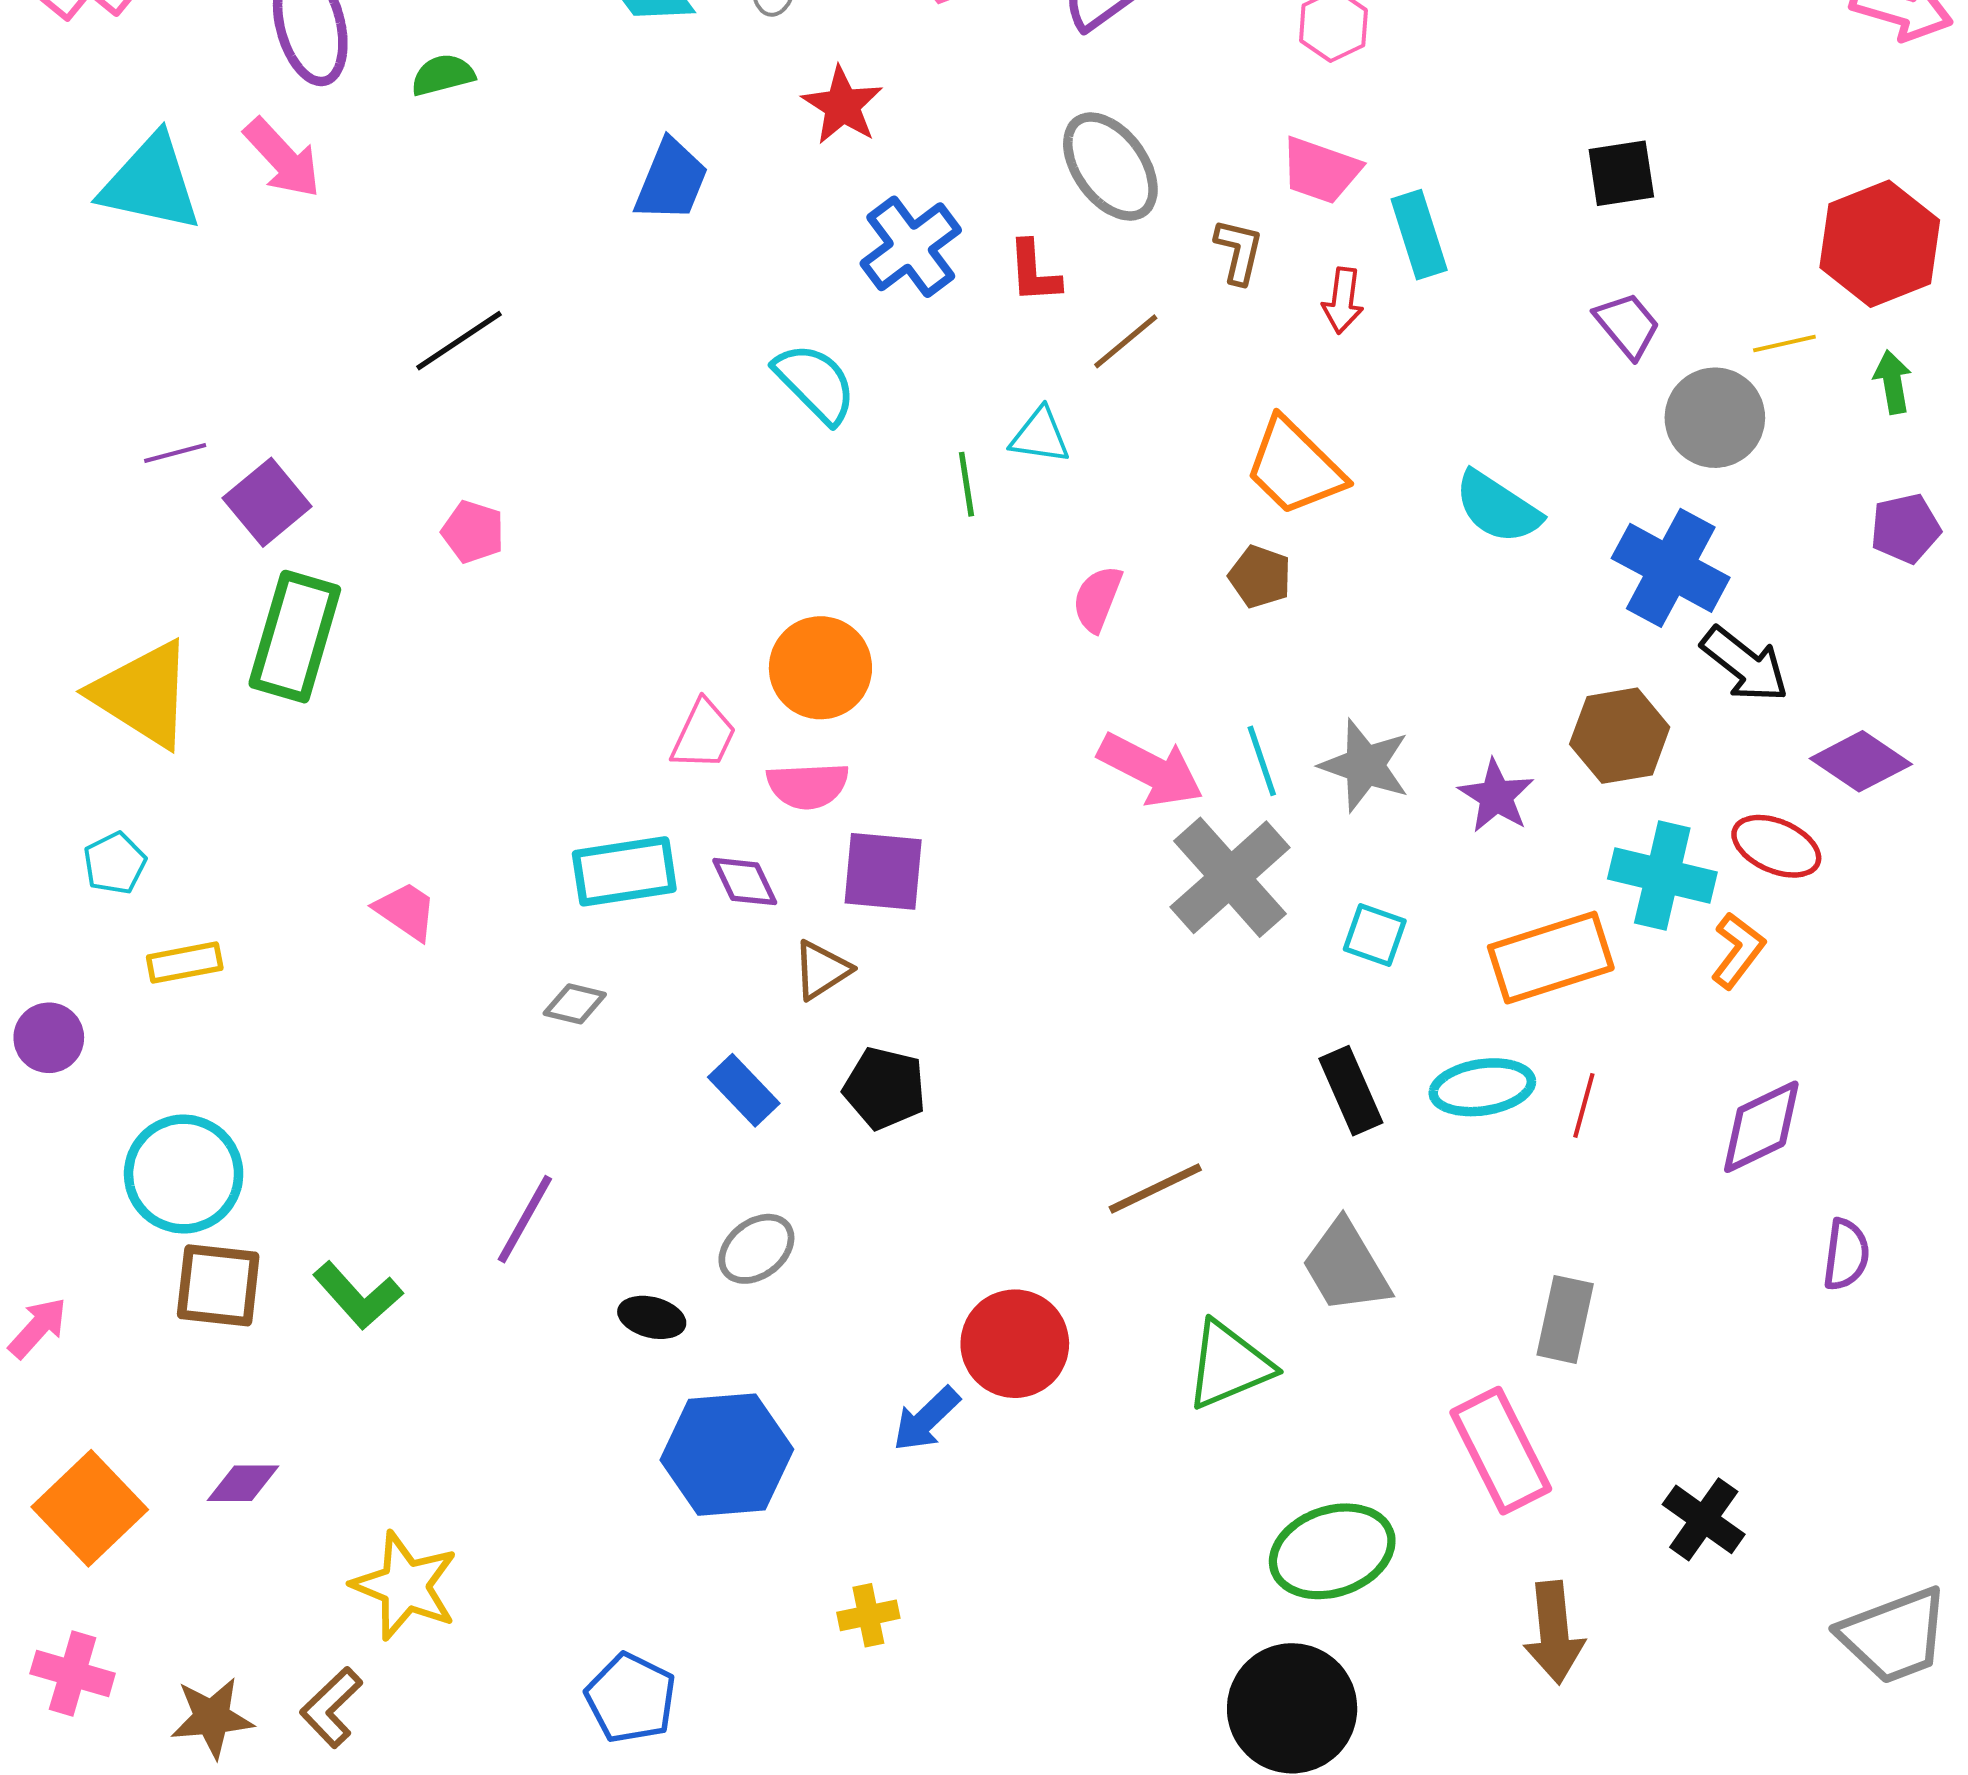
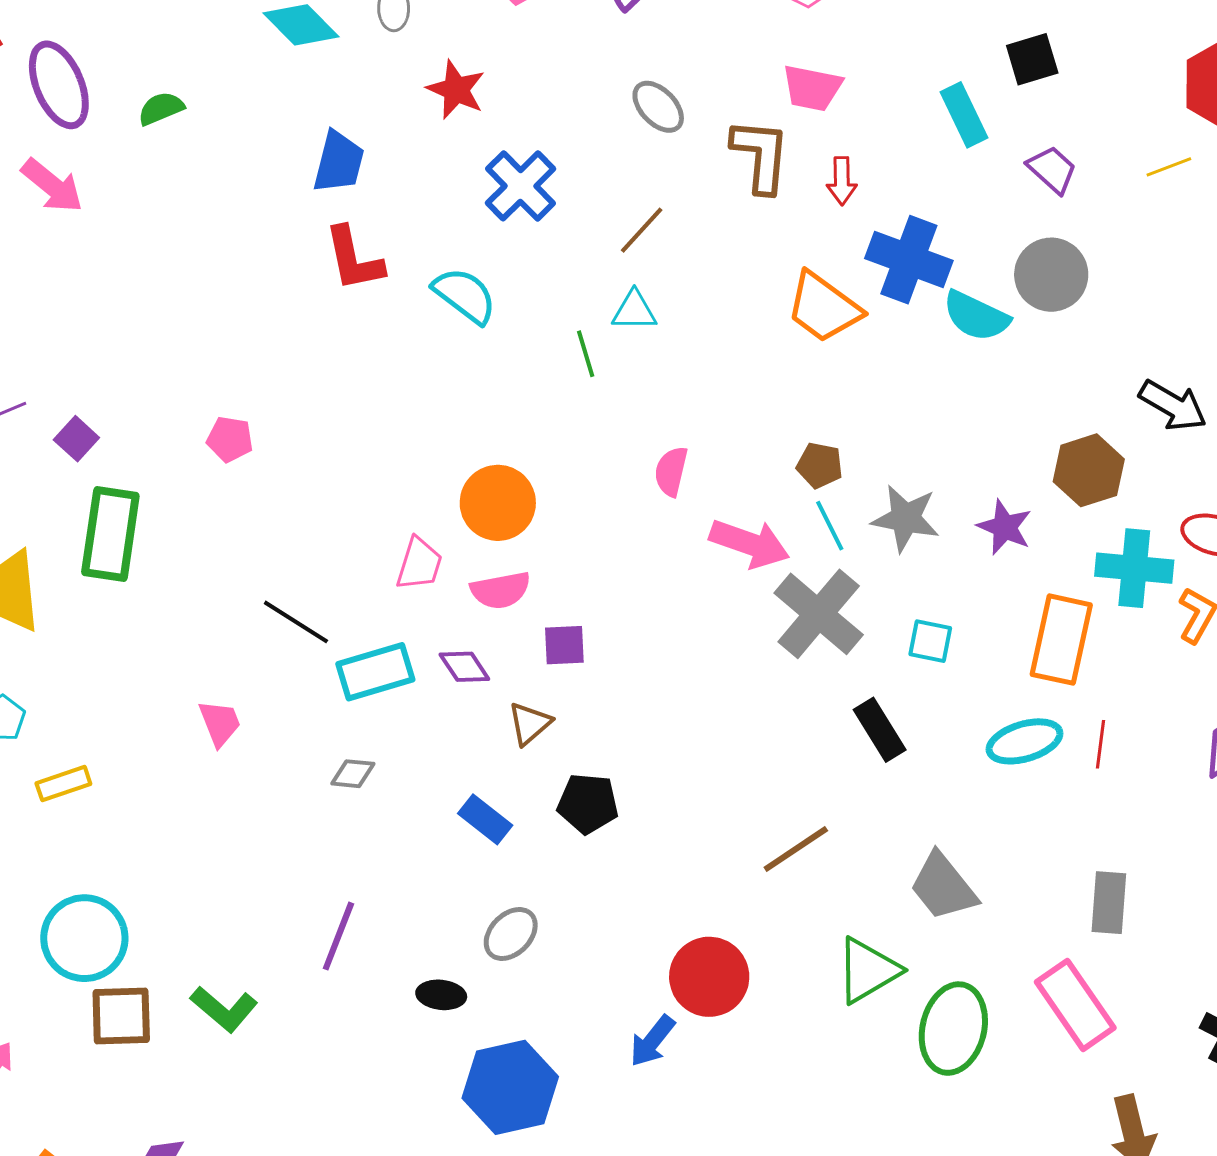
gray ellipse: (1110, 167) -> (658, 107), size x0.7
cyan rectangle: (1419, 235) -> (964, 115), moved
brown L-shape: (1239, 251) -> (761, 155), size x1.6
red L-shape: (1034, 272) -> (354, 259), moved, size x1.4
black line: (459, 341) -> (296, 622), moved, turned 74
brown line: (1126, 341) -> (642, 230), moved
gray circle: (1715, 418) -> (1051, 275), moved
purple square: (267, 502) -> (76, 439), size x0.7
blue cross: (1671, 568) -> (909, 260), moved
brown pentagon: (1260, 577) -> (820, 465), moved
pink semicircle: (1097, 599) -> (671, 471), moved
purple square: (883, 871) -> (564, 645), size x0.7
pink trapezoid: (406, 911) -> (220, 723), turned 42
orange rectangle: (1551, 958) -> (1061, 640), turned -52
black rectangle: (1351, 1091) -> (880, 730), moved
green ellipse: (1332, 1551) -> (953, 1029), moved, turned -50

